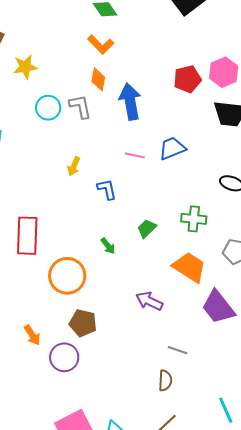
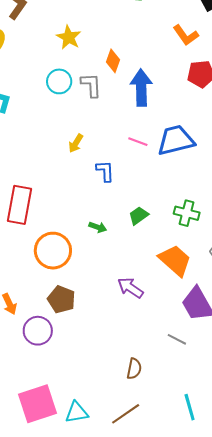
orange L-shape: (101, 44) -> (186, 35), moved
yellow star: (25, 67) -> (69, 37), moved, turned 30
blue trapezoid: (172, 148) -> (176, 140), size x1.4
green arrow: (108, 246) -> (98, 227), turned -42
gray line: (178, 350) -> (177, 339), moved

